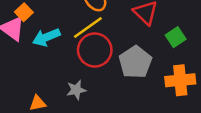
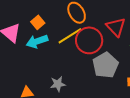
orange square: (24, 12) -> (38, 22), moved
red circle: (95, 50) -> (89, 40), moved

